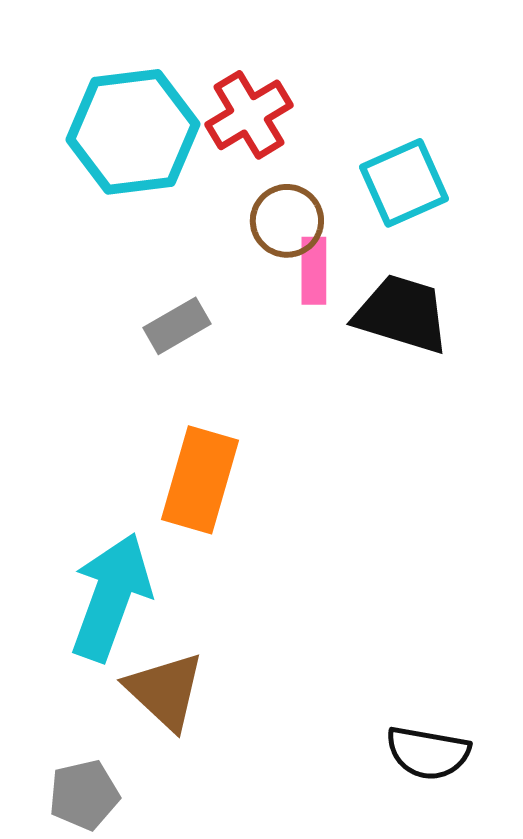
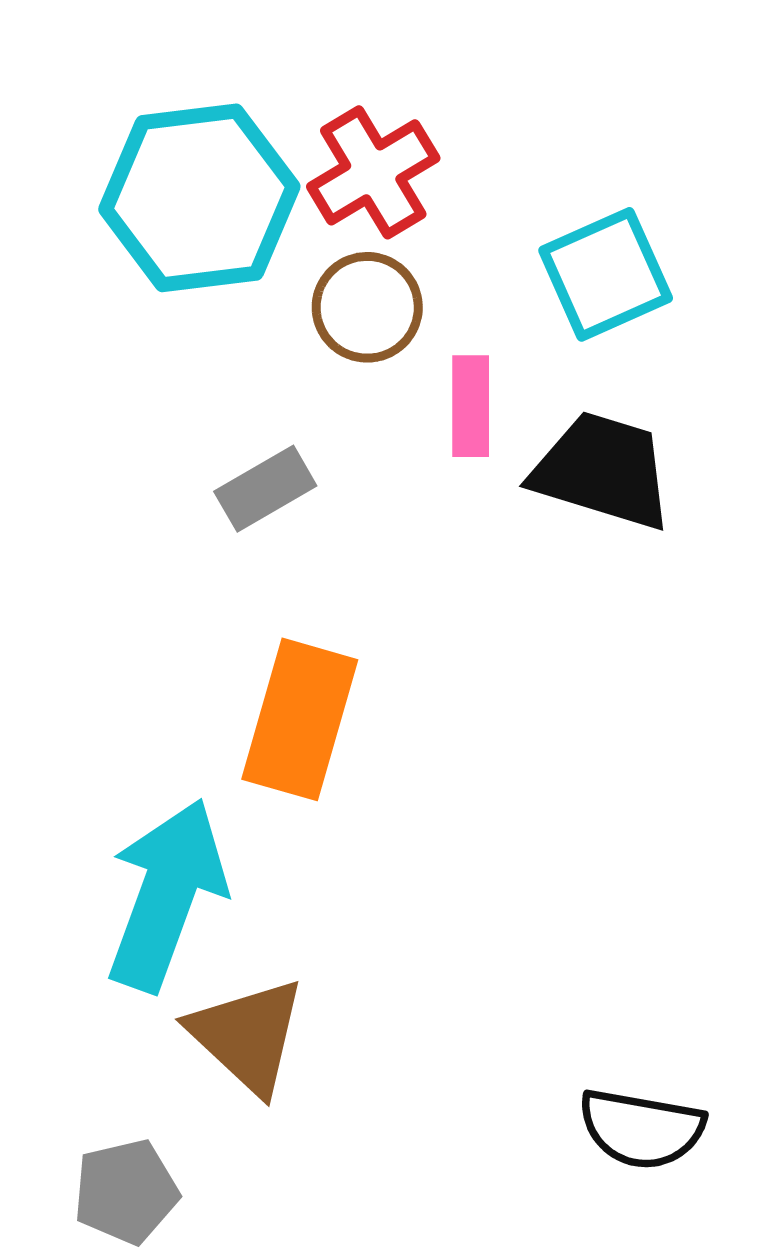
brown circle: (287, 221) -> (367, 307), moved

